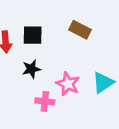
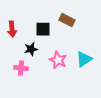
black square: (33, 35) -> (43, 29), moved
pink cross: (45, 101) -> (21, 68), moved

